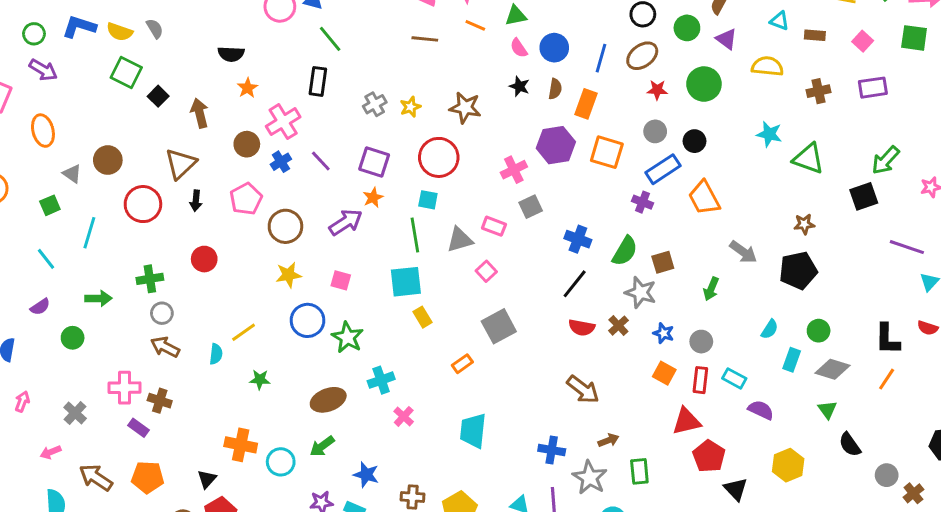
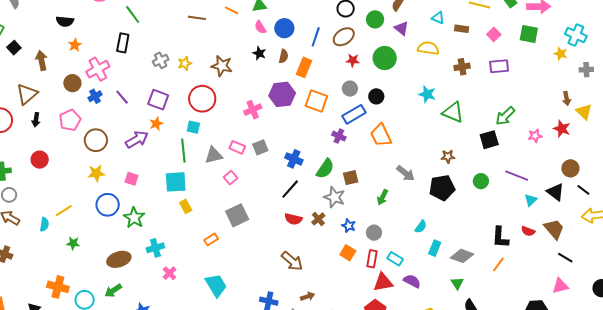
gray square: (531, 207) -> (260, 147), moved
green circle: (819, 331) -> (481, 181), moved
red triangle: (686, 421) -> (383, 282), moved
cyan trapezoid: (473, 431) -> (216, 285), turned 140

